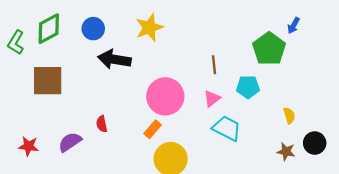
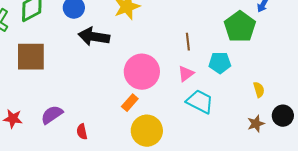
red semicircle: (102, 124) -> (82, 132), moved
brown star: (286, 152) -> (256, 124), turned -30

